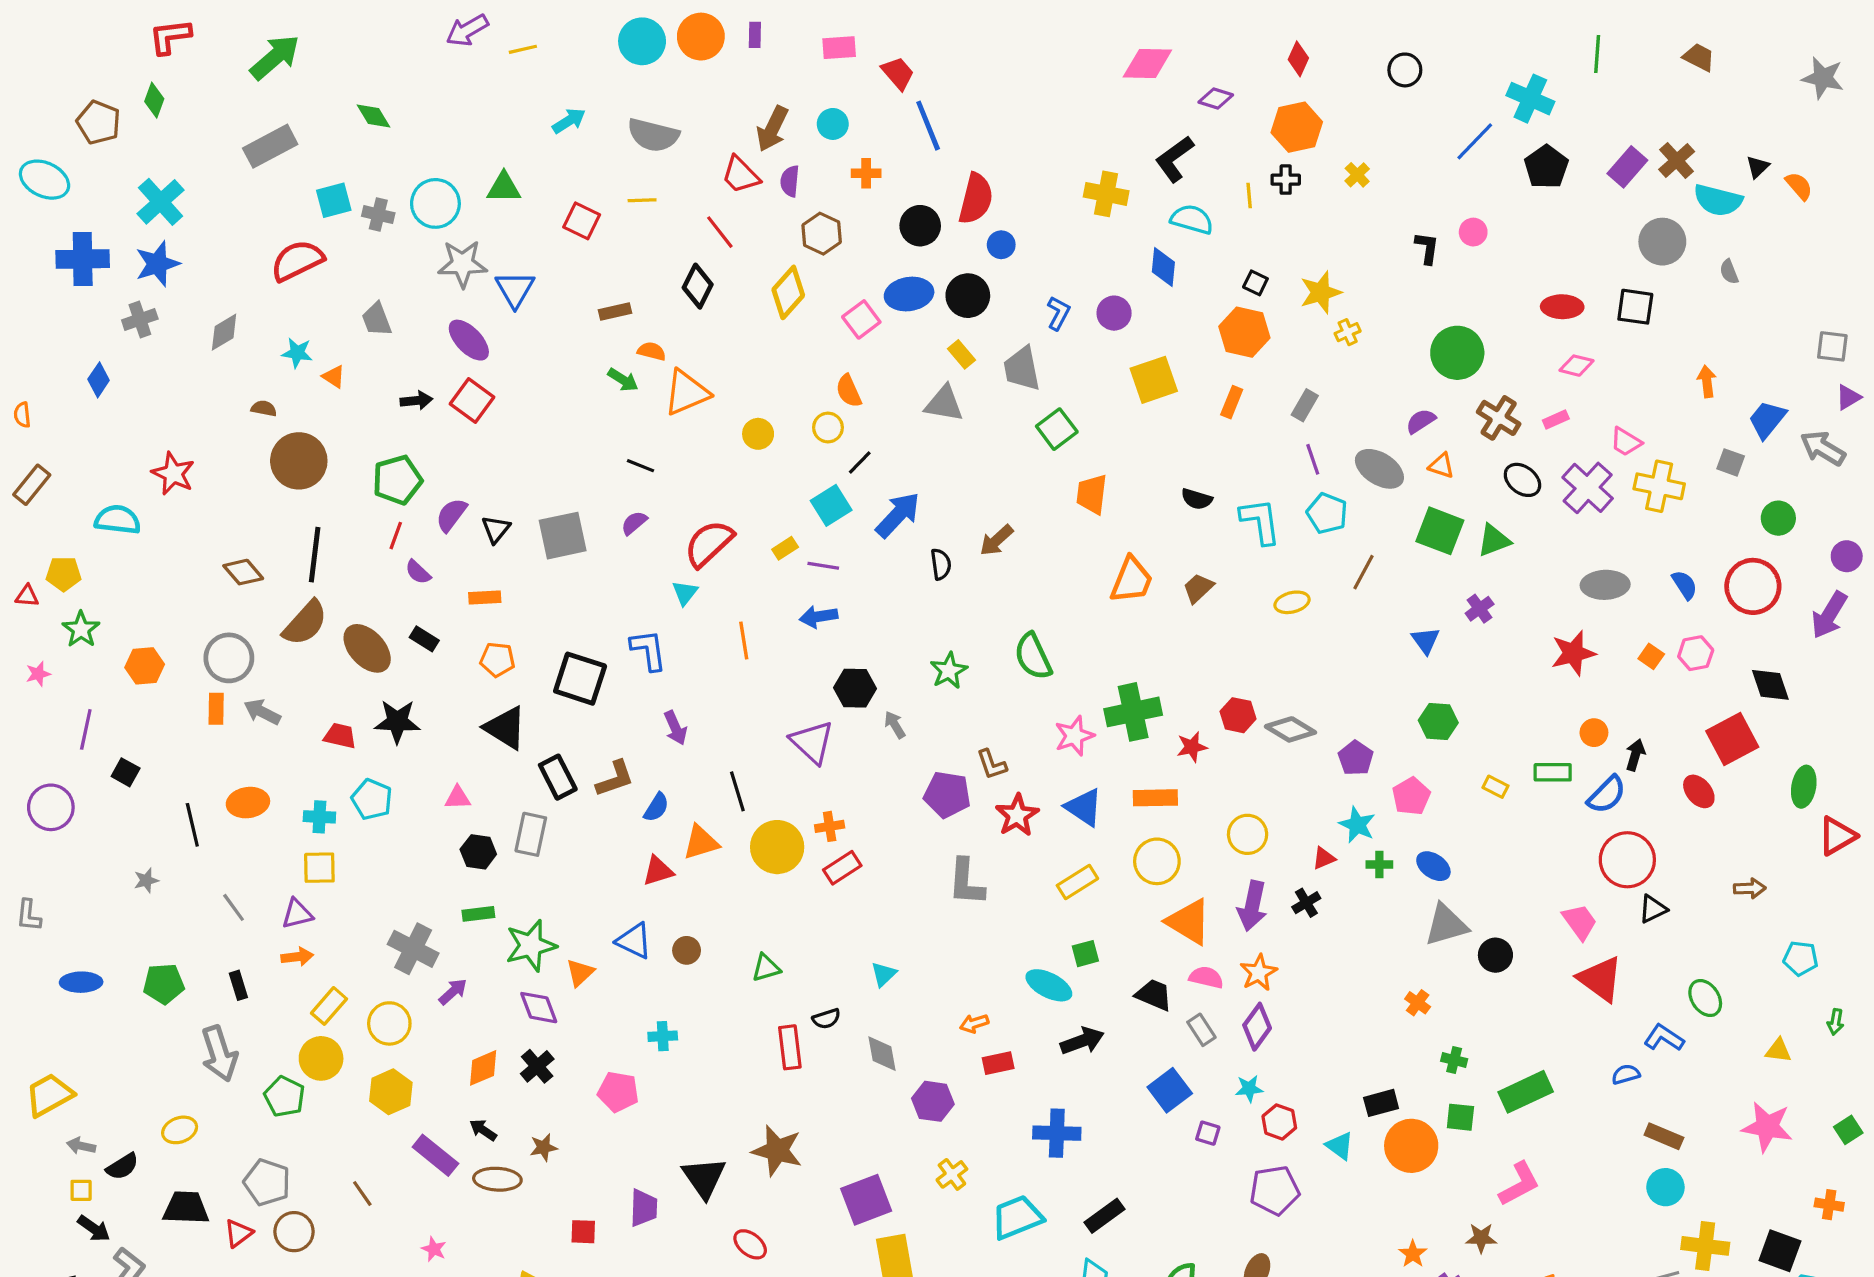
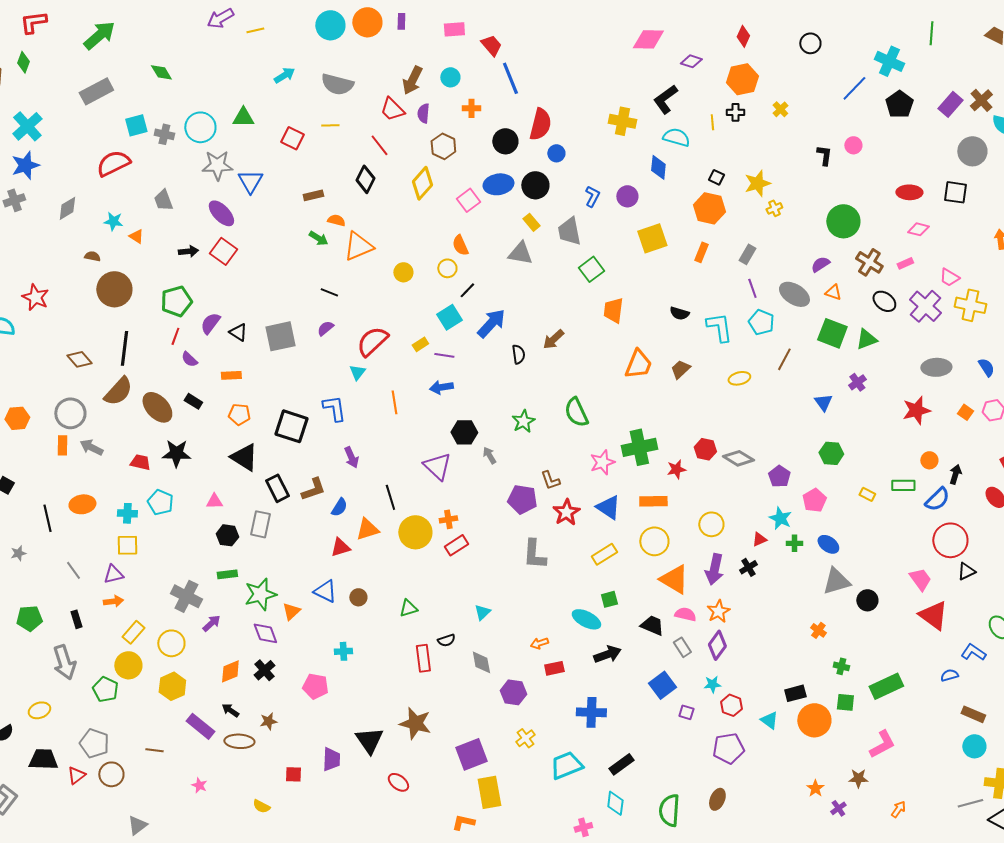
black triangle: (496, 529) -> (238, 332), turned -36
brown line: (362, 1193) -> (154, 750), turned -48

